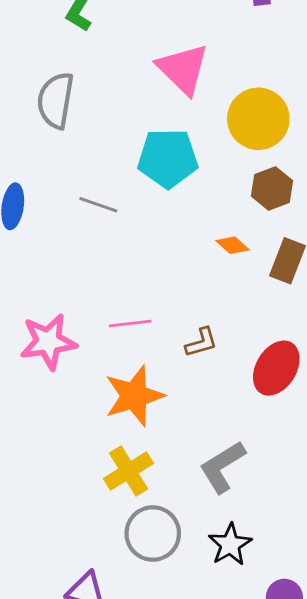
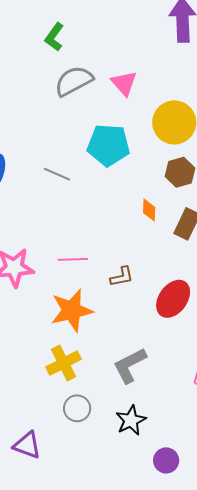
pink triangle: (183, 69) -> (124, 83), size x0.7
gray semicircle: (56, 100) -> (74, 81), moved, turned 48
orange diamond: (233, 245) -> (149, 210), turned 45
gray circle: (153, 534) -> (77, 408), size x0.7

